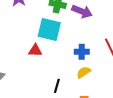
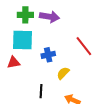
blue cross: (82, 52) -> (48, 55), moved

